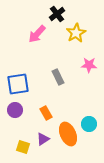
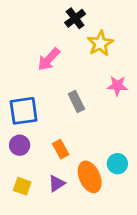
pink arrow: (37, 34) -> (49, 59), moved
yellow square: (23, 147) -> (22, 186), moved

